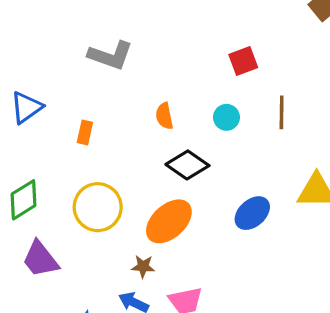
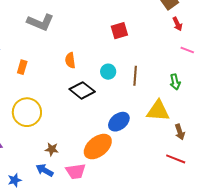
brown line: (282, 112) -> (135, 76), moved
cyan circle: (226, 117) -> (108, 72), moved
orange ellipse: (169, 221) -> (98, 147), moved

